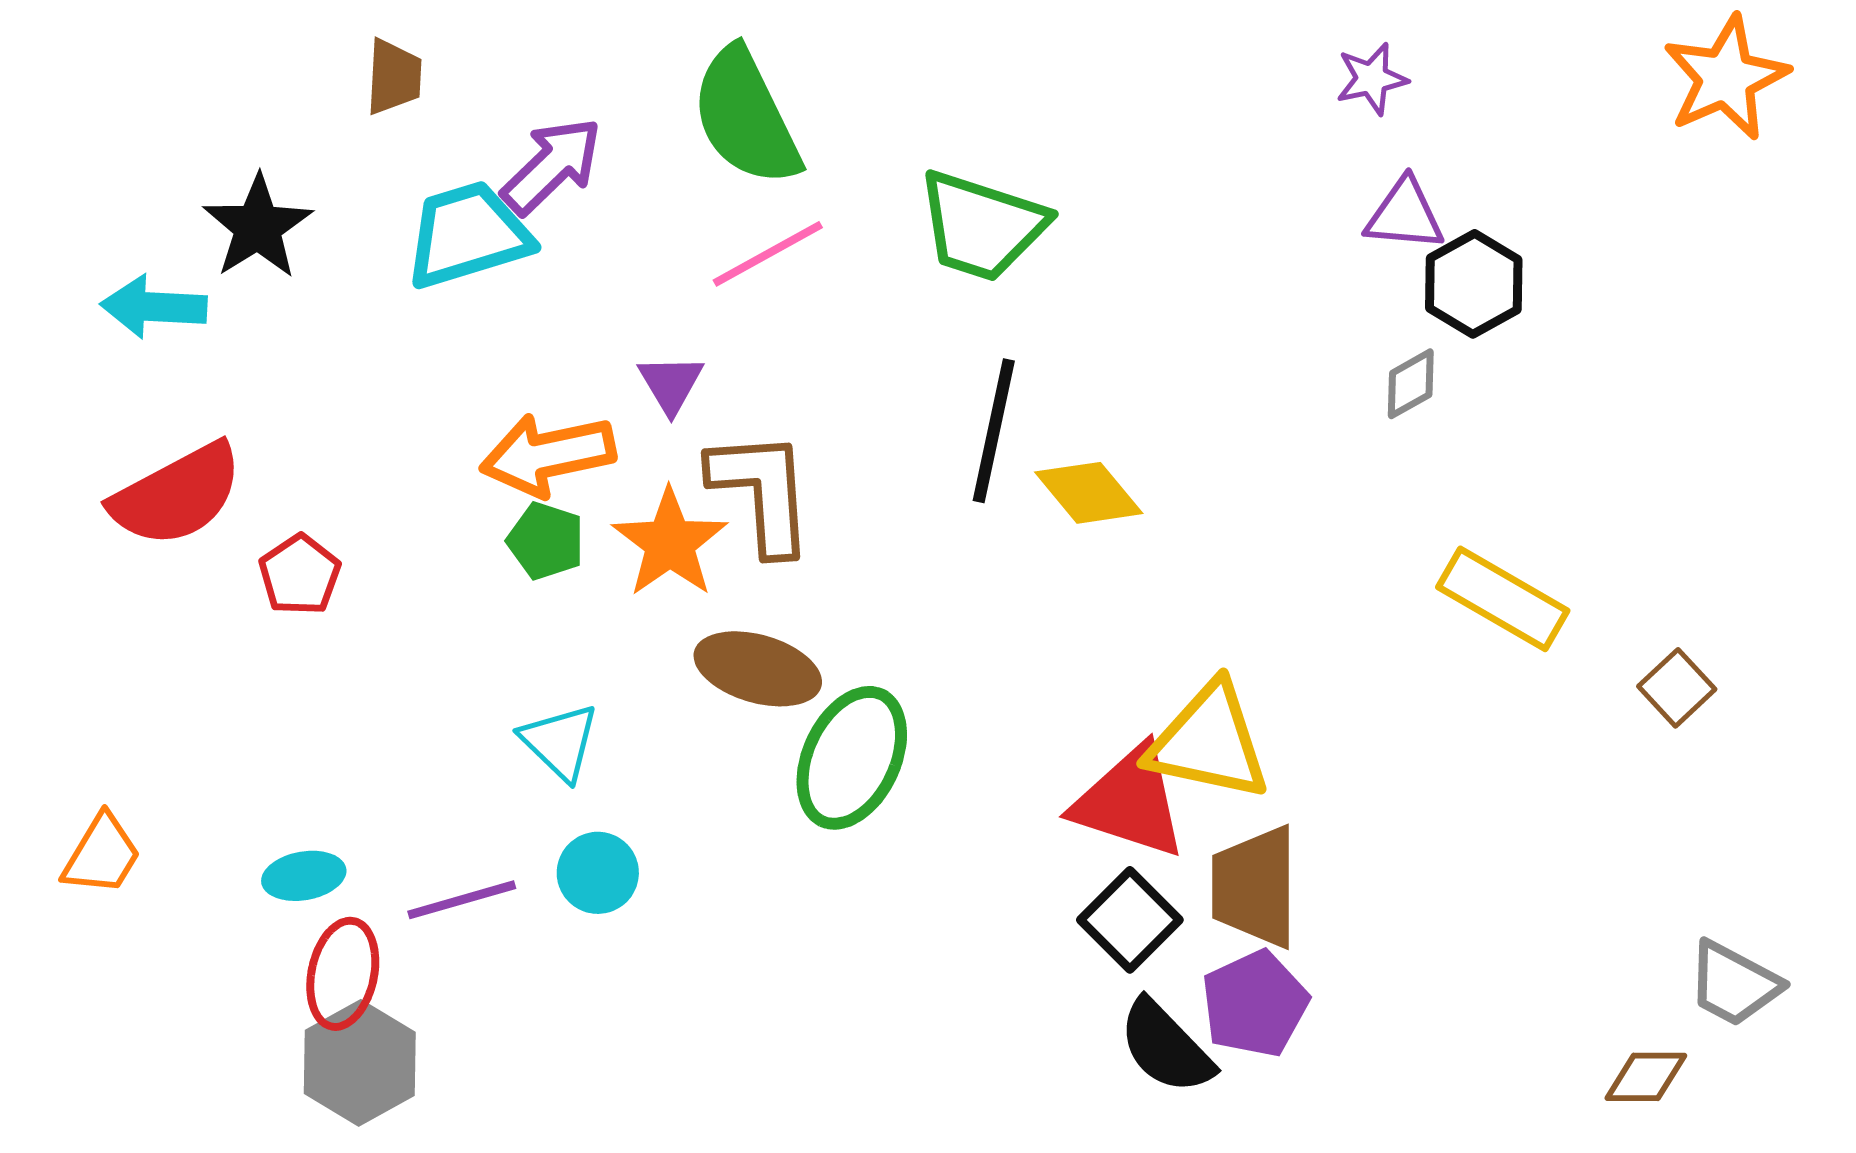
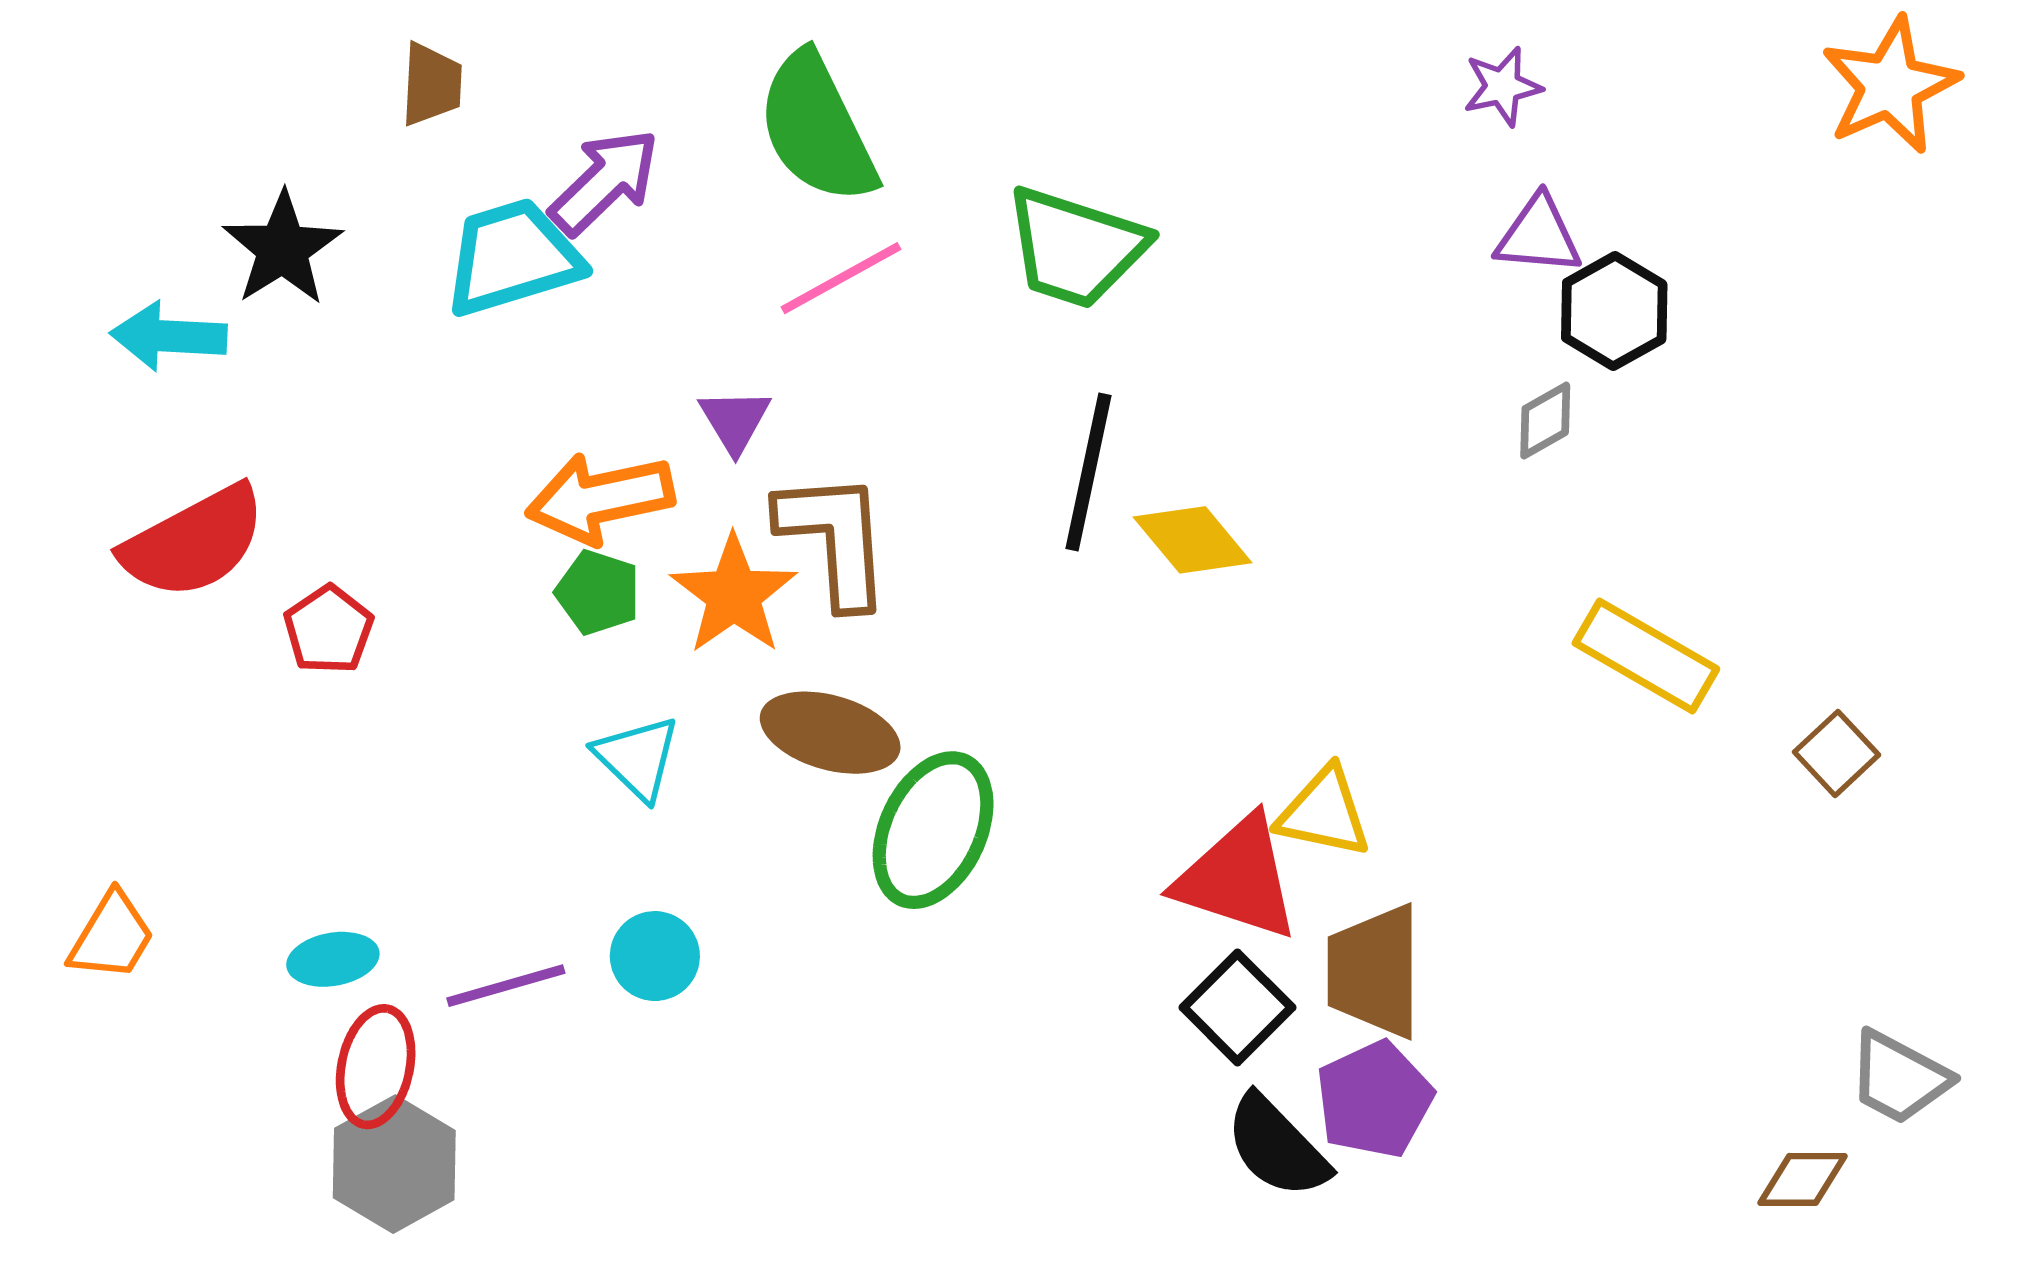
cyan triangle: (560, 742) -> (637, 758), moved
yellow triangle: (1209, 742) -> (1324, 813), size x0.7

